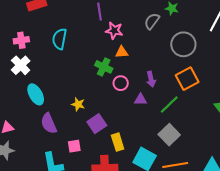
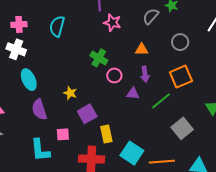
gray circle: (183, 44) -> (180, 42), size x0.7
orange triangle: (122, 52) -> (142, 49), moved
white cross: (21, 65) -> (16, 49), turned -30
gray square: (169, 135) -> (182, 128), moved

